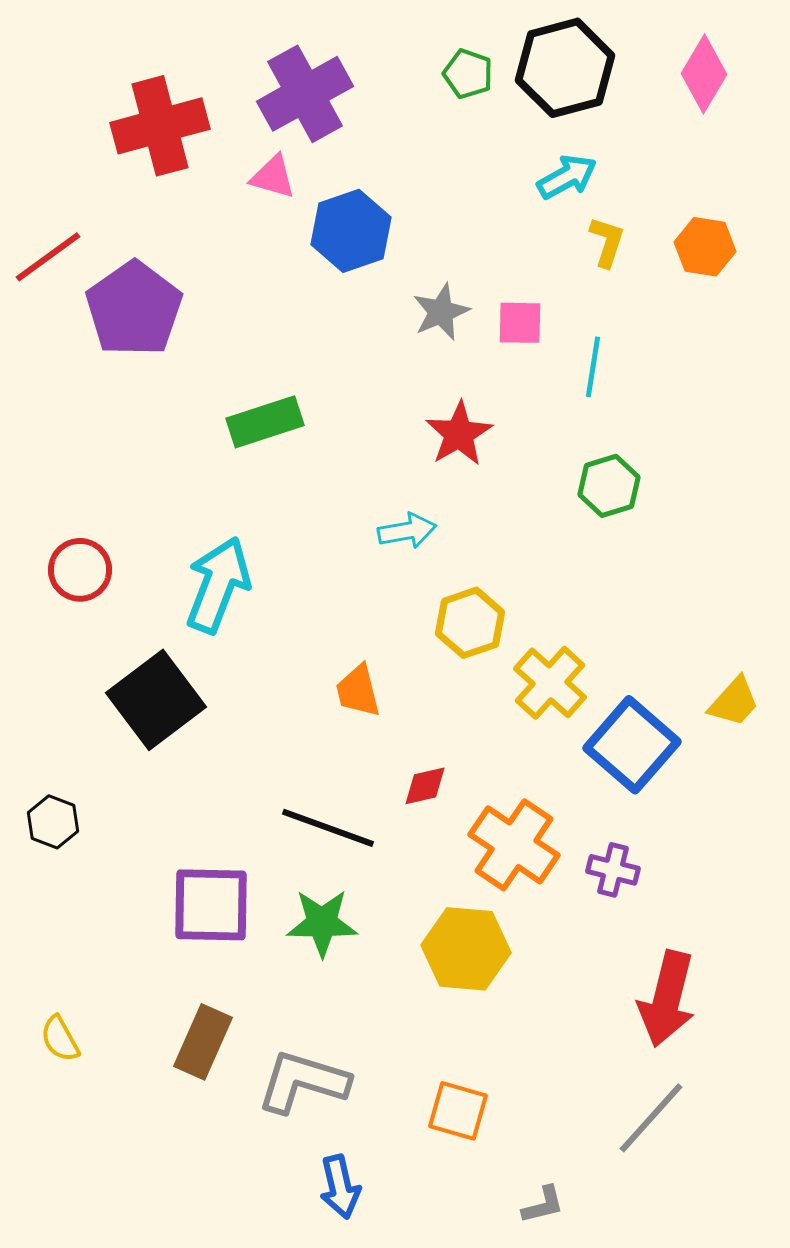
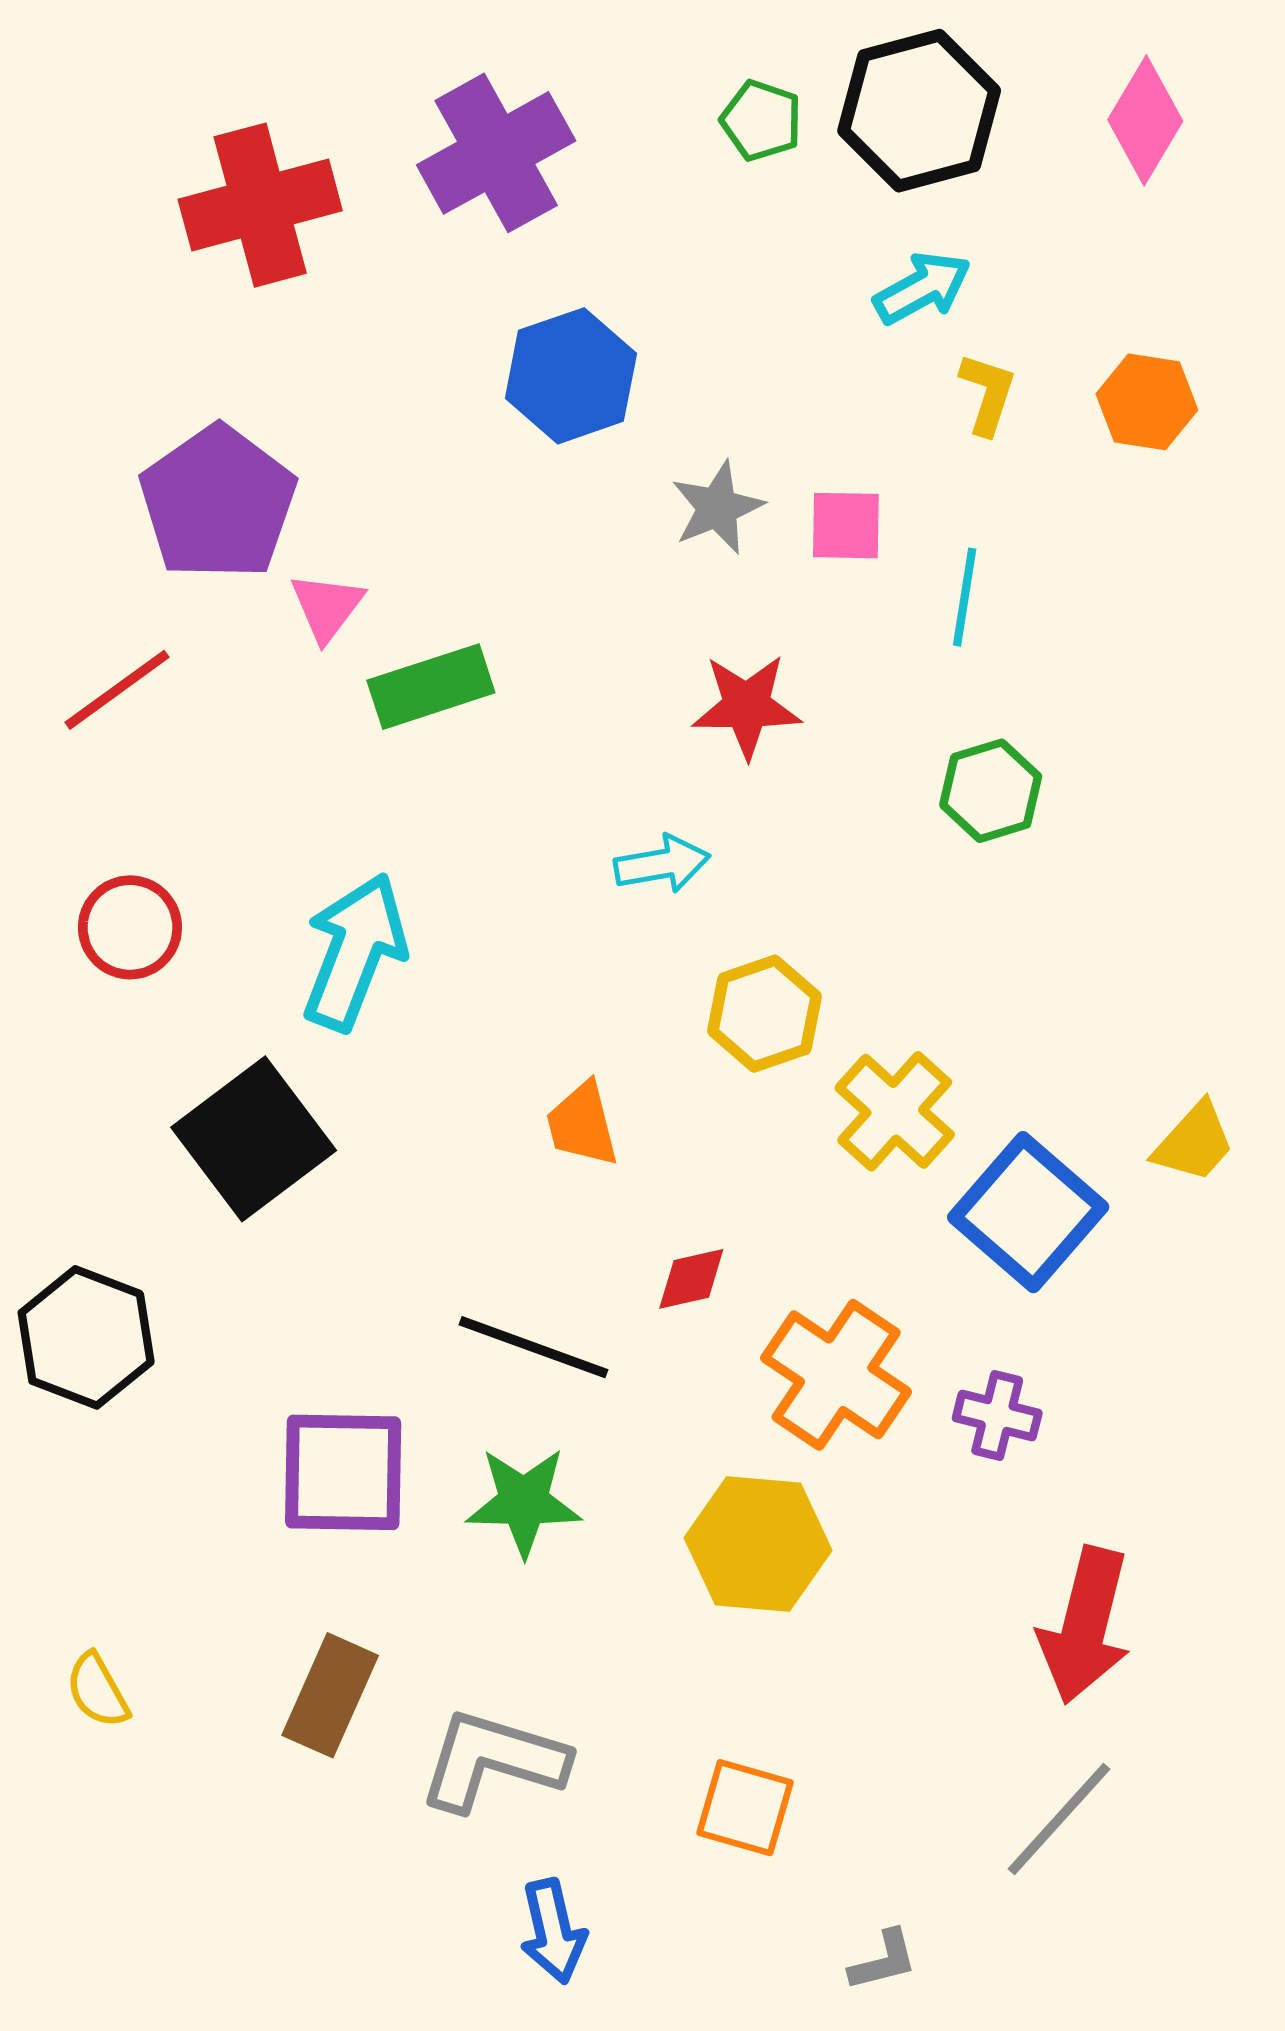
pink triangle: (273, 177) -> (327, 607), moved, turned 51
red line: (48, 257) -> (117, 690), moved
red star: (459, 434) -> (747, 706), turned 30
black hexagon: (53, 822) -> (86, 1337), size x1.6

